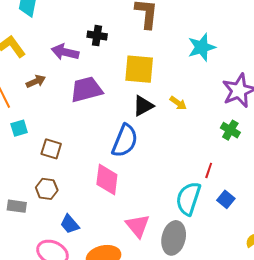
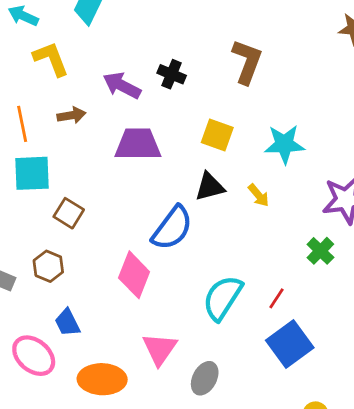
cyan star: (202, 47) -> (284, 144), moved
yellow square: (139, 69) -> (217, 135), size x0.7
cyan square: (19, 128) -> (32, 173), size x1.6
cyan semicircle: (188, 199) -> (223, 298), moved
blue square: (226, 199) -> (290, 344), size x1.8
gray ellipse: (174, 238) -> (205, 378), size x0.7

